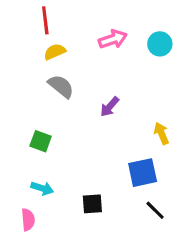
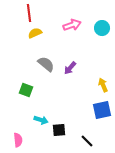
gray semicircle: (61, 86) -> (46, 64), moved
blue square: (143, 173) -> (102, 110), moved
cyan arrow: (42, 188) -> (41, 120), moved
black line: (155, 210) -> (87, 141), moved

